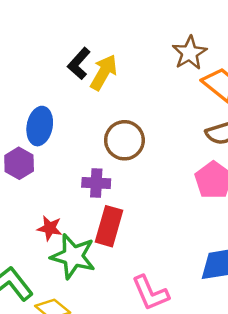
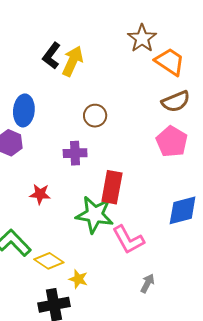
brown circle: (124, 140) -> (95, 116), size x0.7
red rectangle: (109, 226) -> (112, 187), moved
green star: (73, 256) -> (95, 215), moved

